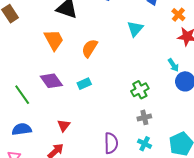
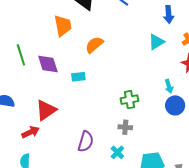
cyan triangle: (135, 29) -> (156, 42), moved
green line: (22, 95) -> (21, 55), moved
red triangle: (64, 125) -> (46, 110), size x1.6

